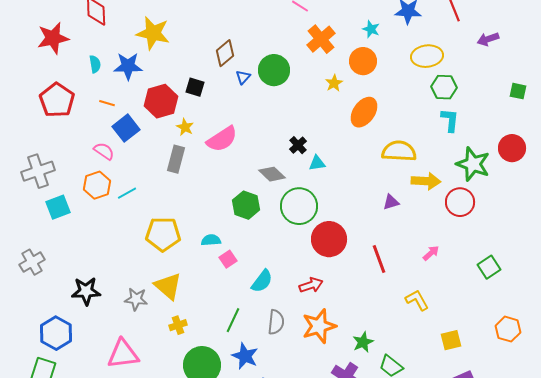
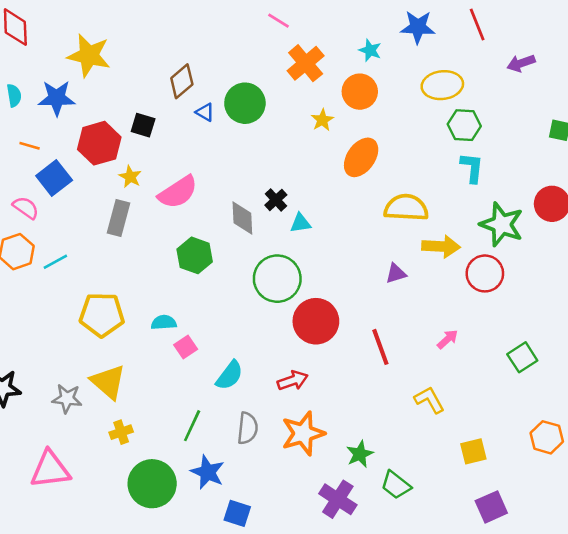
blue triangle: (243, 77) -> (205, 112), turned -42
gray diamond: (272, 174) -> (242, 218), moved, turned 44
green hexagon: (246, 205) -> (195, 255), moved

